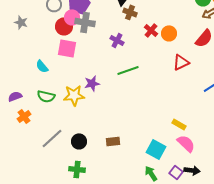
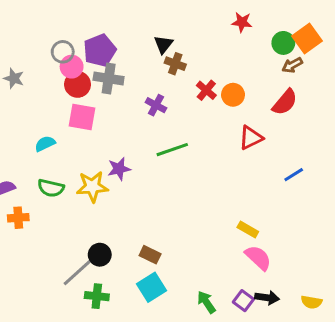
pink circle: (72, 17) -> (72, 67), moved
cyan semicircle: (42, 66) -> (45, 144), turned 104
orange cross: (24, 116) -> (18, 218), turned 32
gray line: (52, 138) -> (78, 272), moved
brown rectangle: (113, 141) -> (150, 255), turned 32
cyan square: (156, 149) -> (152, 287), moved, turned 30

